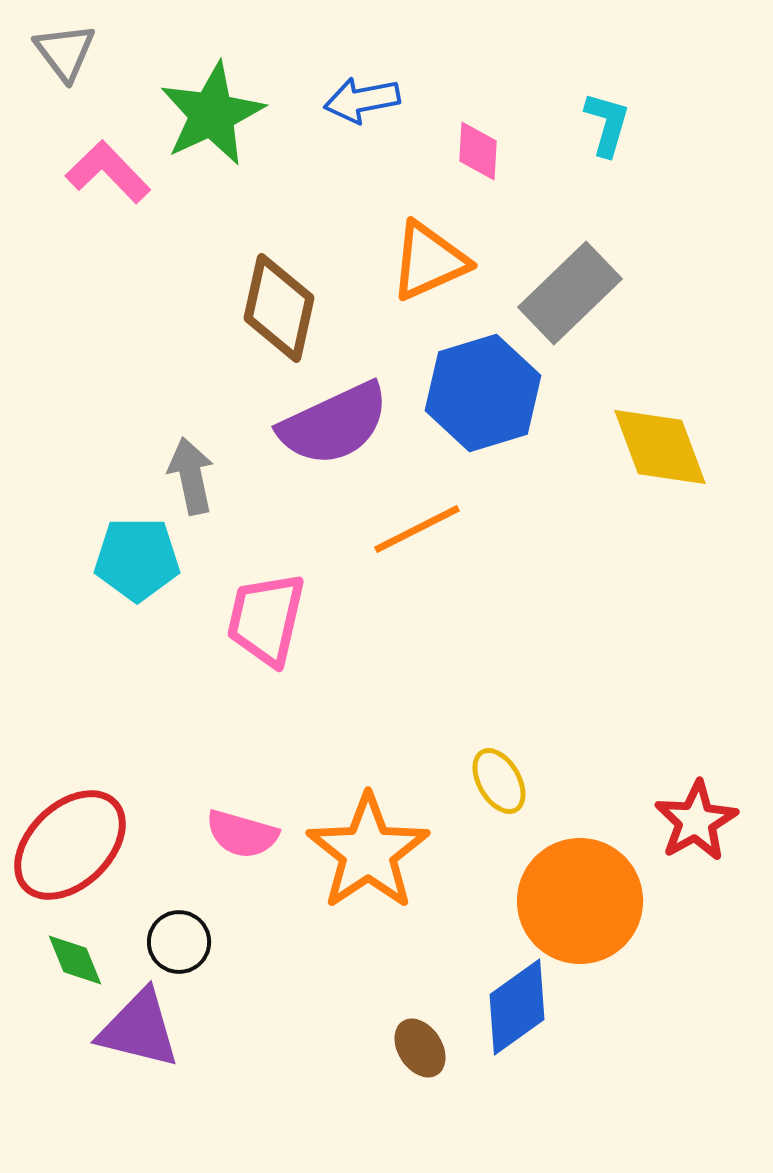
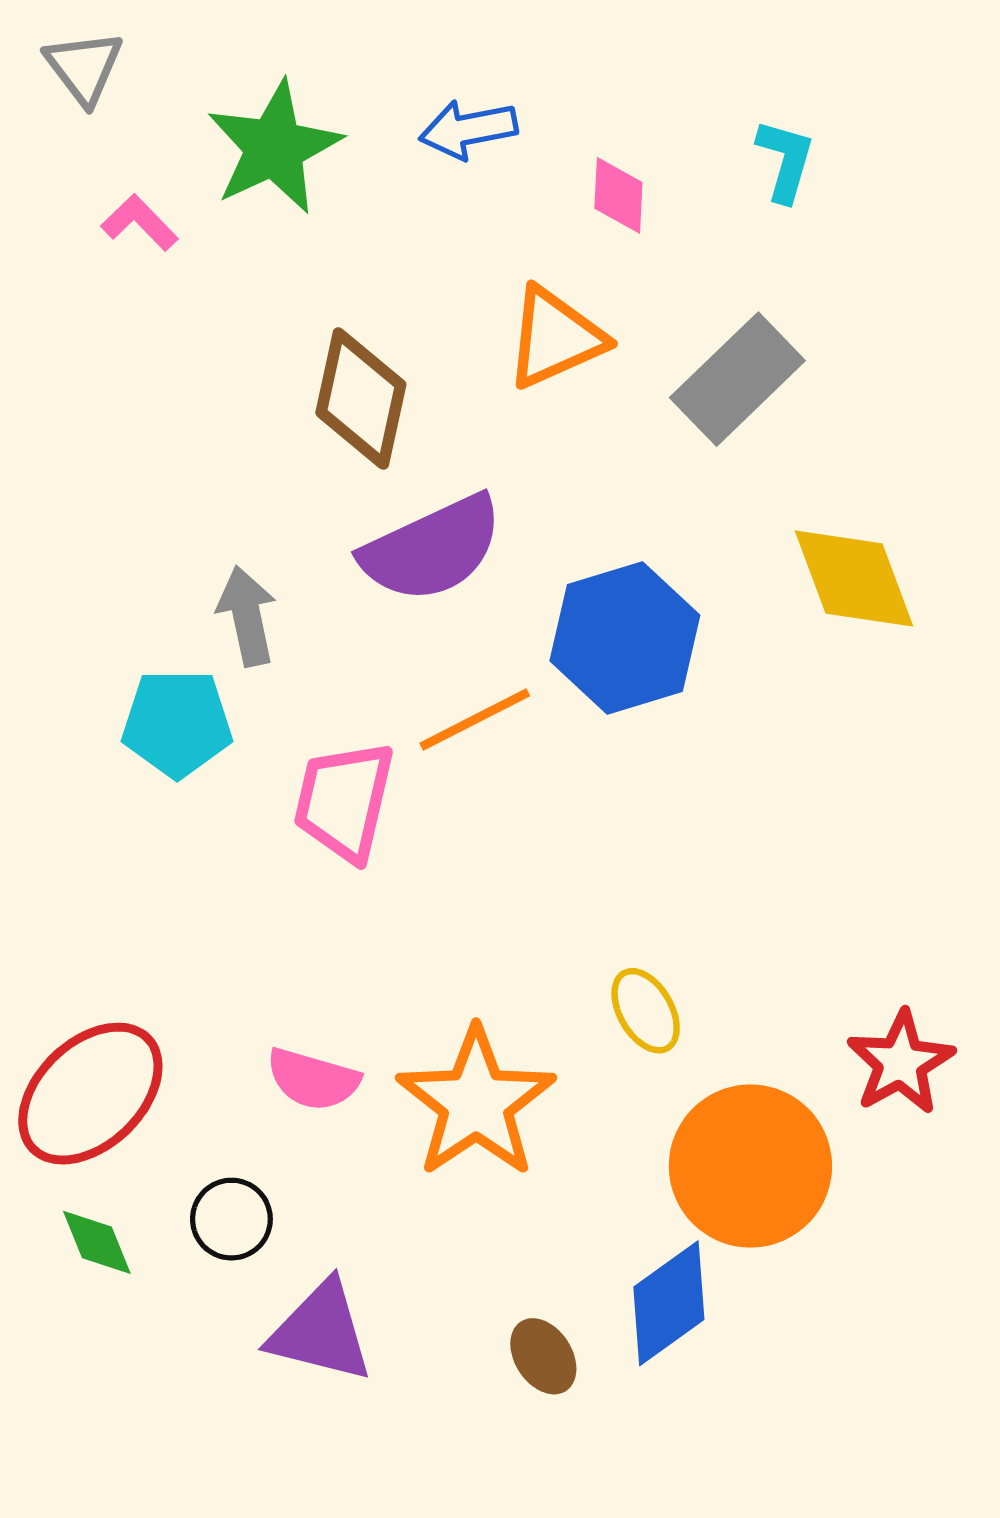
pink L-shape: (108, 172) -> (140, 223), size x0.7
blue hexagon: (483, 393) -> (625, 638), moved
orange line: (417, 529) -> (475, 720), moved
purple triangle: (139, 1029) -> (321, 1332), moved

